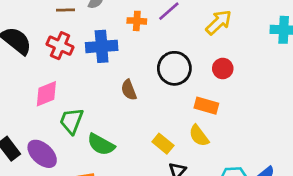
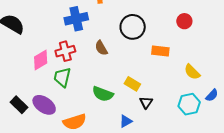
red cross: (60, 46) -> (65, 51), moved, turned -30
red circle: (223, 69) -> (184, 21), moved
yellow semicircle: (199, 136) -> (192, 72), moved
green semicircle: (101, 145) -> (103, 94), moved

